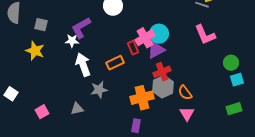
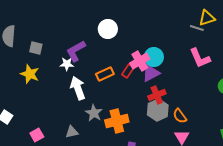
red rectangle: (133, 48) -> (128, 71), turned 56
orange rectangle: (115, 63) -> (105, 74), moved
gray star: (99, 90) -> (94, 113), turned -30
orange cross: (142, 98) -> (117, 121), moved

